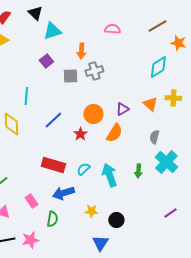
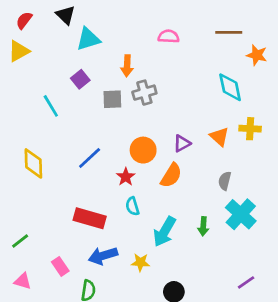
brown line: (157, 26) -> (229, 32), turned 30
cyan diamond: (158, 67) -> (230, 87), turned -70
cyan line: (26, 96) -> (51, 106), moved, turned -36
cyan semicircle: (83, 169) -> (132, 206), moved, turned -64
cyan arrow: (109, 175) -> (165, 232), turned -130
yellow star: (91, 211) -> (140, 262), moved

